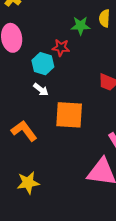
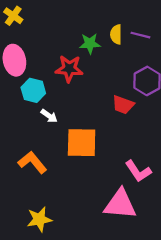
red star: (61, 48) -> (69, 69), size x1.4
cyan hexagon: (43, 64) -> (33, 90), moved

